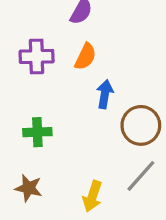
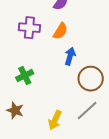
green cross: (37, 132) -> (25, 76), turned -30

